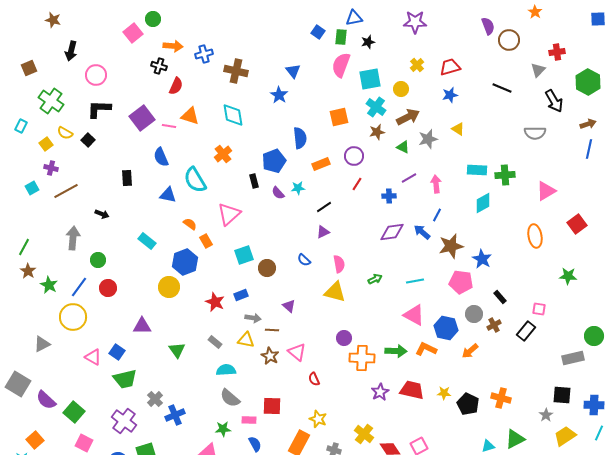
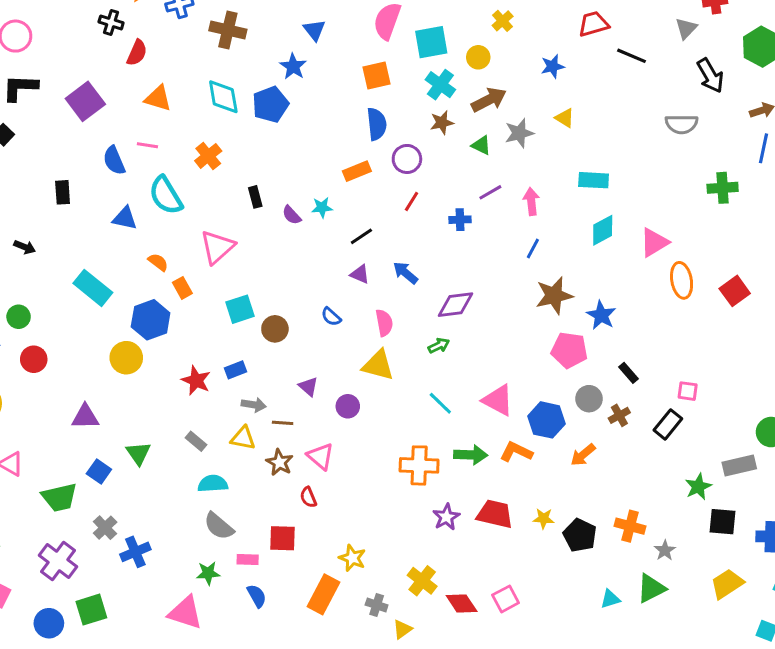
red trapezoid: (450, 67) -> (594, 24), moved
orange square: (339, 117) -> (377, 76), moved
pink line: (169, 126) -> (147, 145), moved
blue semicircle: (300, 138) -> (377, 124), moved
blue pentagon: (274, 161) -> (270, 104), moved
green cross: (505, 175) -> (723, 188), moved
pink triangle: (546, 191) -> (654, 242), moved
red square: (577, 224) -> (735, 291), moved
purple triangle: (323, 232) -> (360, 274), turned 48
purple diamond: (392, 232) -> (455, 305), moved
blue arrow: (422, 232) -> (405, 273), moved
cyan rectangle: (147, 241) -> (93, 288), size x1.4
green star: (568, 276) -> (698, 487), moved, turned -30
cyan line: (415, 281) -> (440, 403), moved, turned 54
purple circle: (344, 338) -> (348, 406), moved
blue square: (117, 352) -> (99, 472), moved
red semicircle: (314, 379) -> (308, 497), moved
gray star: (546, 415) -> (665, 550), moved

